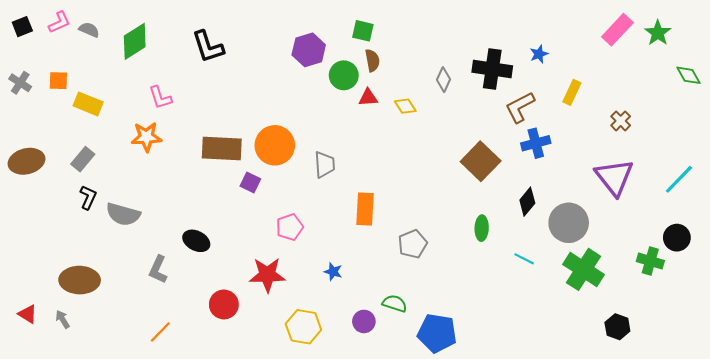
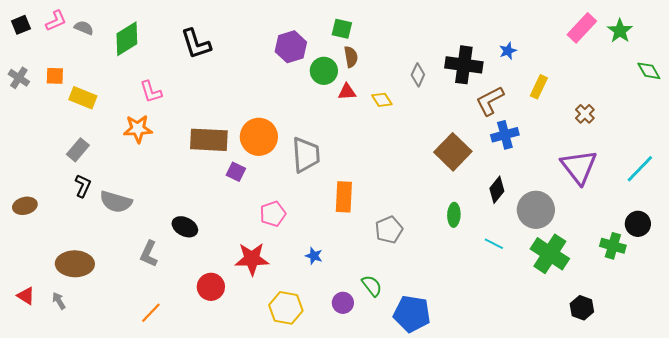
brown ellipse: (27, 161) -> (25, 206), moved, size x0.7
gray trapezoid: (325, 164) -> (306, 155), size x1.4
green semicircle: (395, 303) -> (372, 286), turned 35

